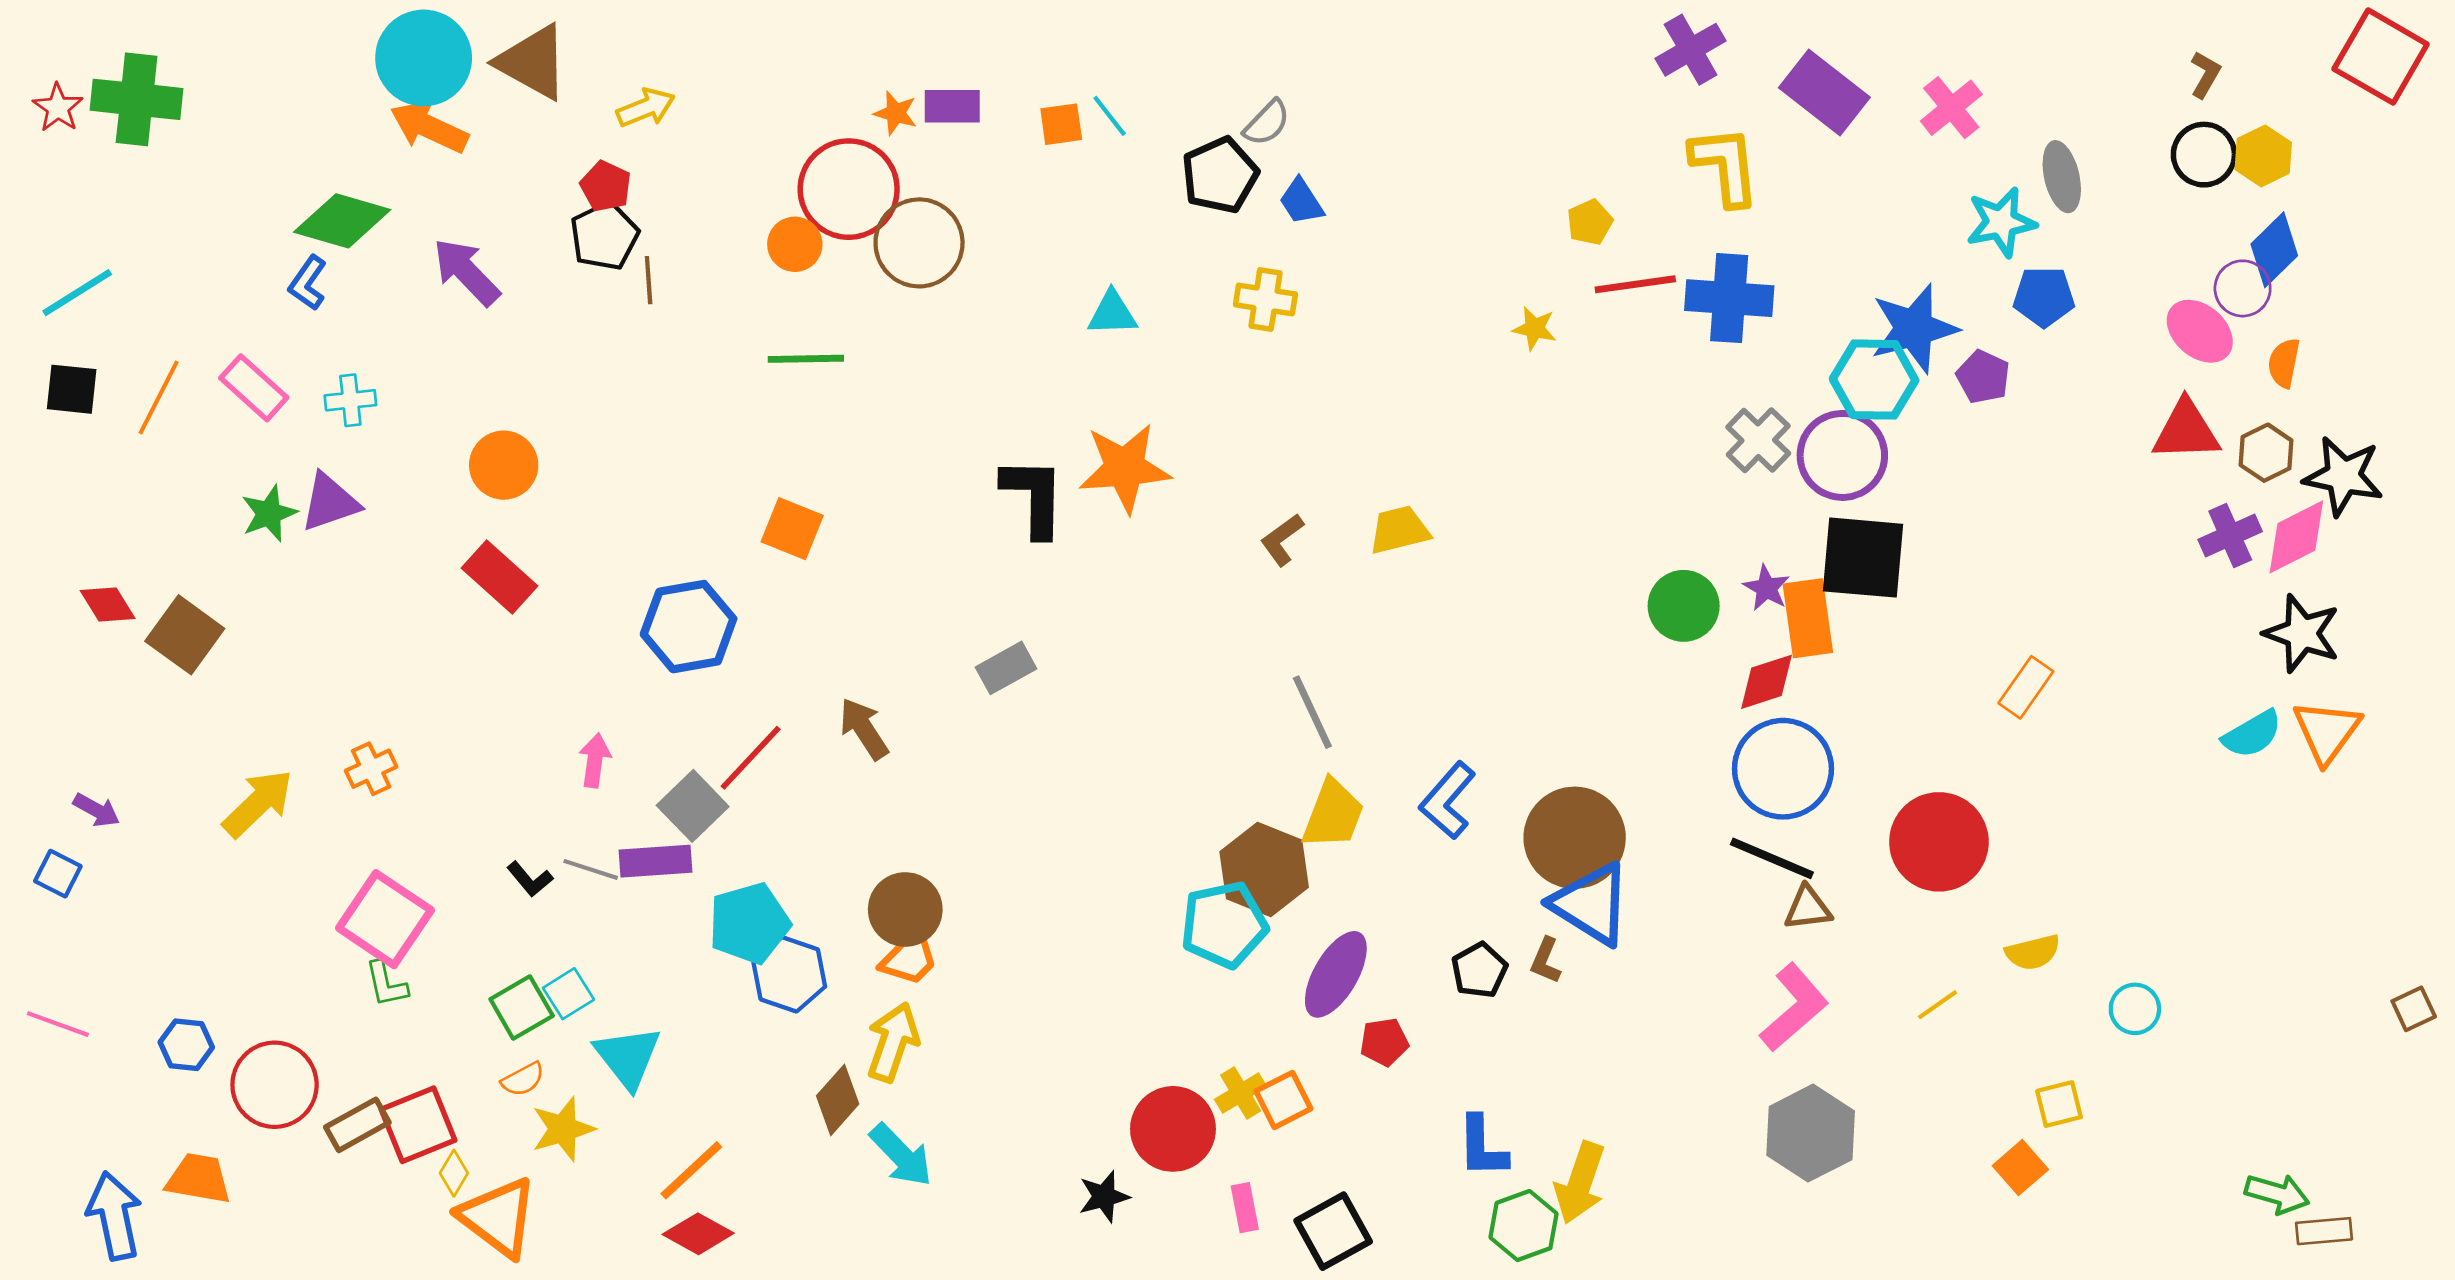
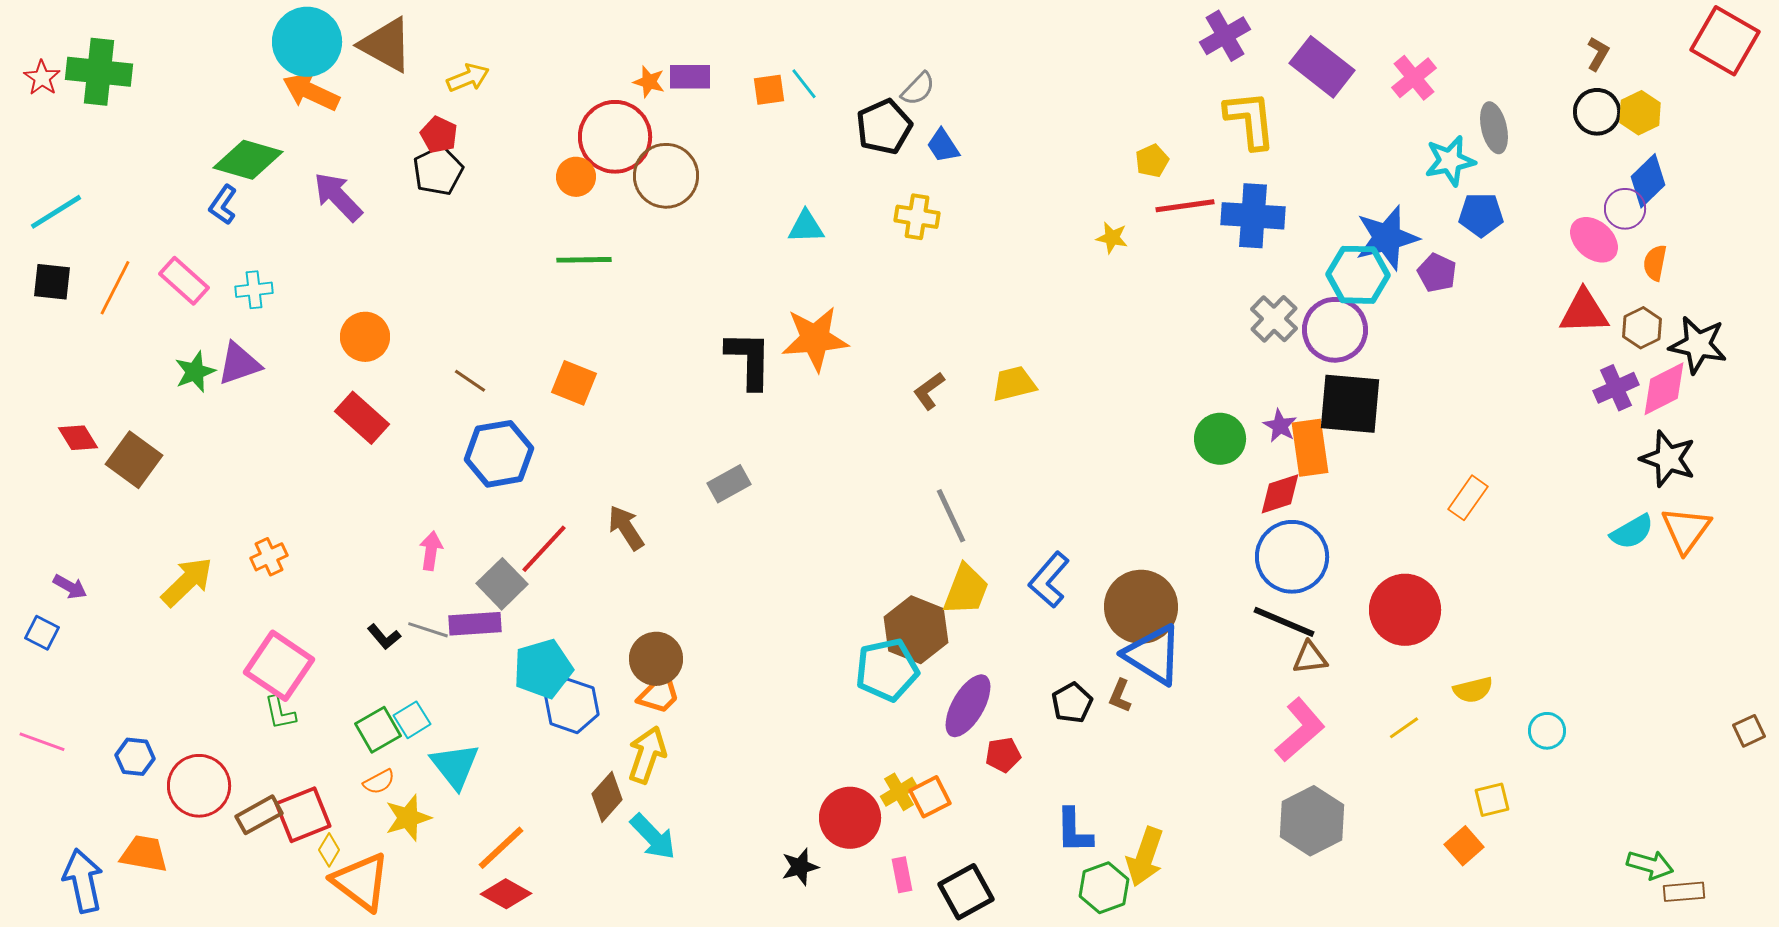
brown line: (649, 280) -> (470, 381), moved, turned -52

